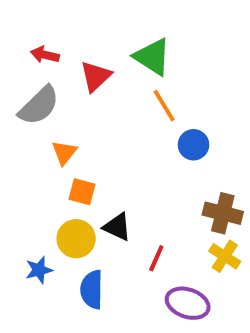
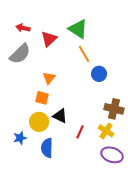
orange triangle: (64, 153) -> (49, 78), moved
yellow cross: (225, 256) -> (106, 131), moved
purple ellipse: (188, 303) -> (112, 155), moved

